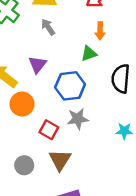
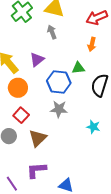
green triangle: (89, 54) -> (78, 68), moved
red square: (49, 130) -> (21, 115), moved

